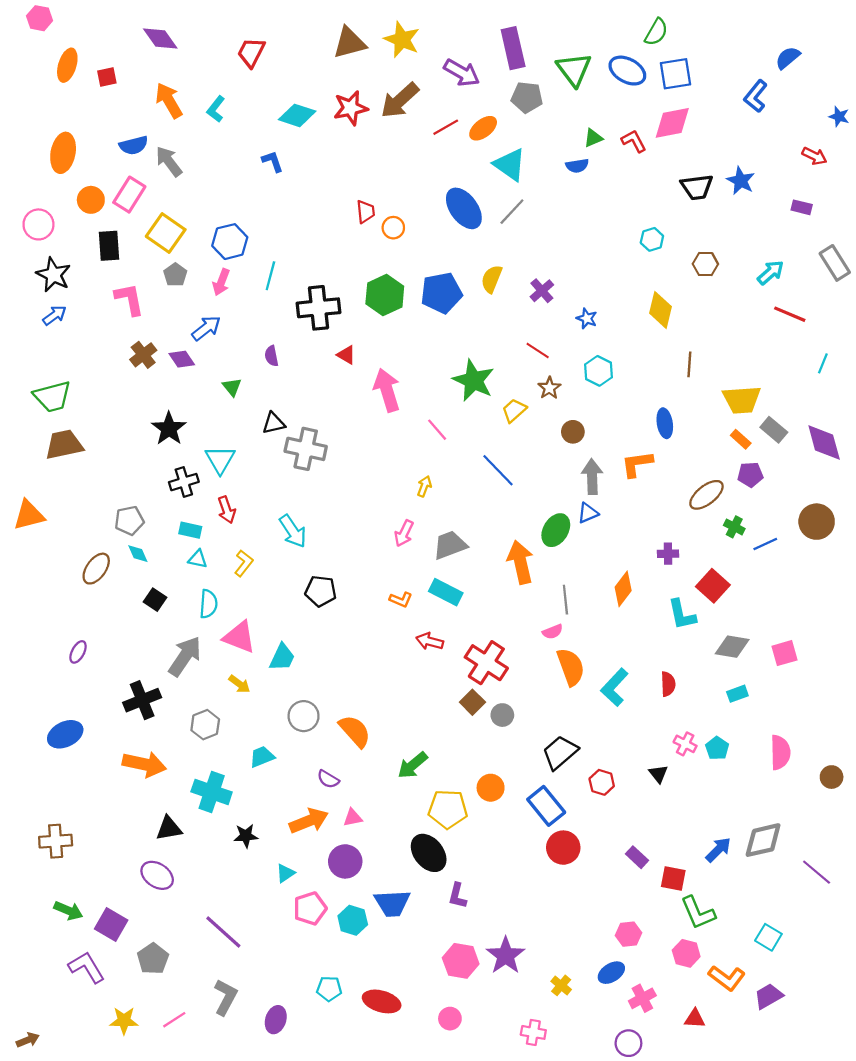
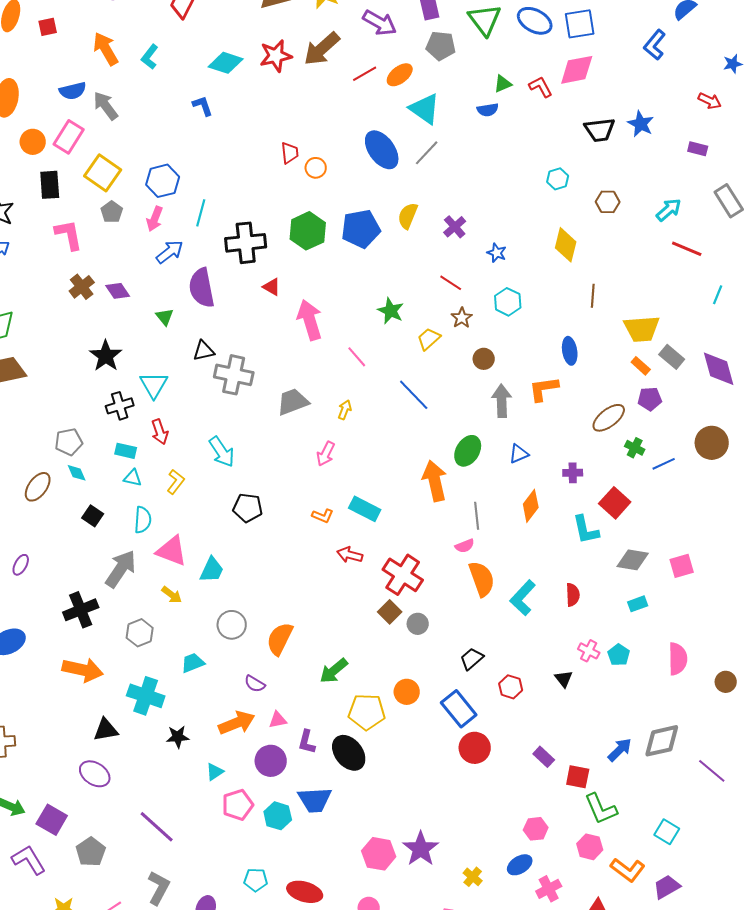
blue star: (839, 117) -> (733, 64), turned -30
blue arrow: (206, 328) -> (170, 252), moved
purple semicircle: (271, 356) -> (202, 288), size x2.0
green star: (473, 380) -> (391, 311), size x0.7
blue triangle: (588, 513) -> (519, 454), moved
gray trapezoid: (450, 545) -> (293, 402), moved
orange semicircle: (355, 731) -> (280, 639), turned -112
black trapezoid: (560, 752) -> (472, 659), size x0.7
purple L-shape: (457, 896) -> (307, 742), moved

